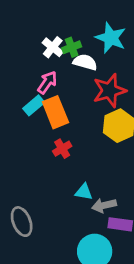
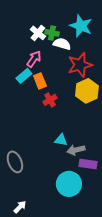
green cross: (72, 47) -> (52, 33), turned 32
orange rectangle: (55, 112) -> (40, 81), size x0.7
red cross: (62, 149) -> (50, 100), moved

